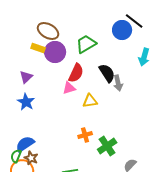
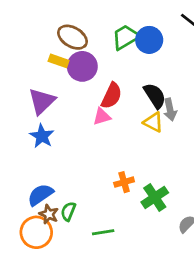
blue circle: (122, 30) -> (149, 40), moved
green trapezoid: (86, 44) -> (125, 37), moved
purple triangle: (26, 77) -> (42, 101), size x1.5
yellow triangle: (90, 101) -> (153, 122), moved, turned 35
green semicircle: (16, 156) -> (68, 211), moved

